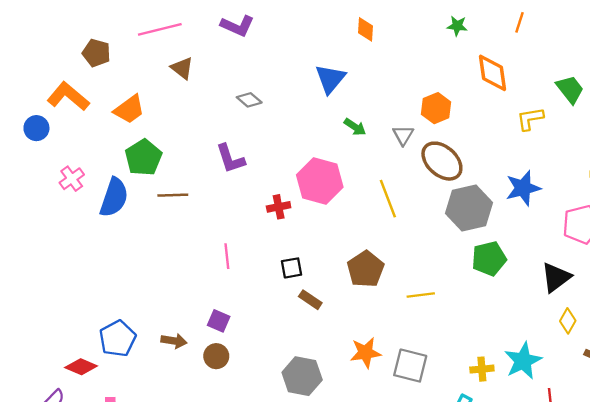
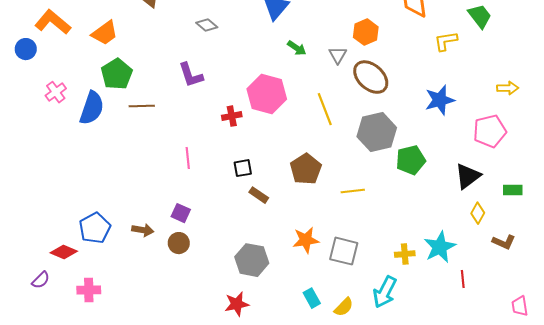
gray hexagon: (469, 208) -> (377, 132), moved

